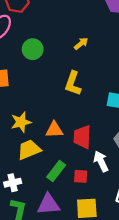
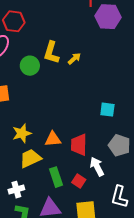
yellow L-shape: (73, 83) -> (51, 53), moved
green rectangle: (56, 171) -> (56, 177), turned -54
red square: (81, 176) -> (79, 181), turned 32

